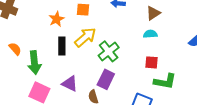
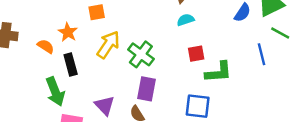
black rectangle: (62, 46) -> (71, 64), moved
orange semicircle: (15, 49) -> (46, 46), moved
purple triangle: (70, 84) -> (105, 105), turned 36

